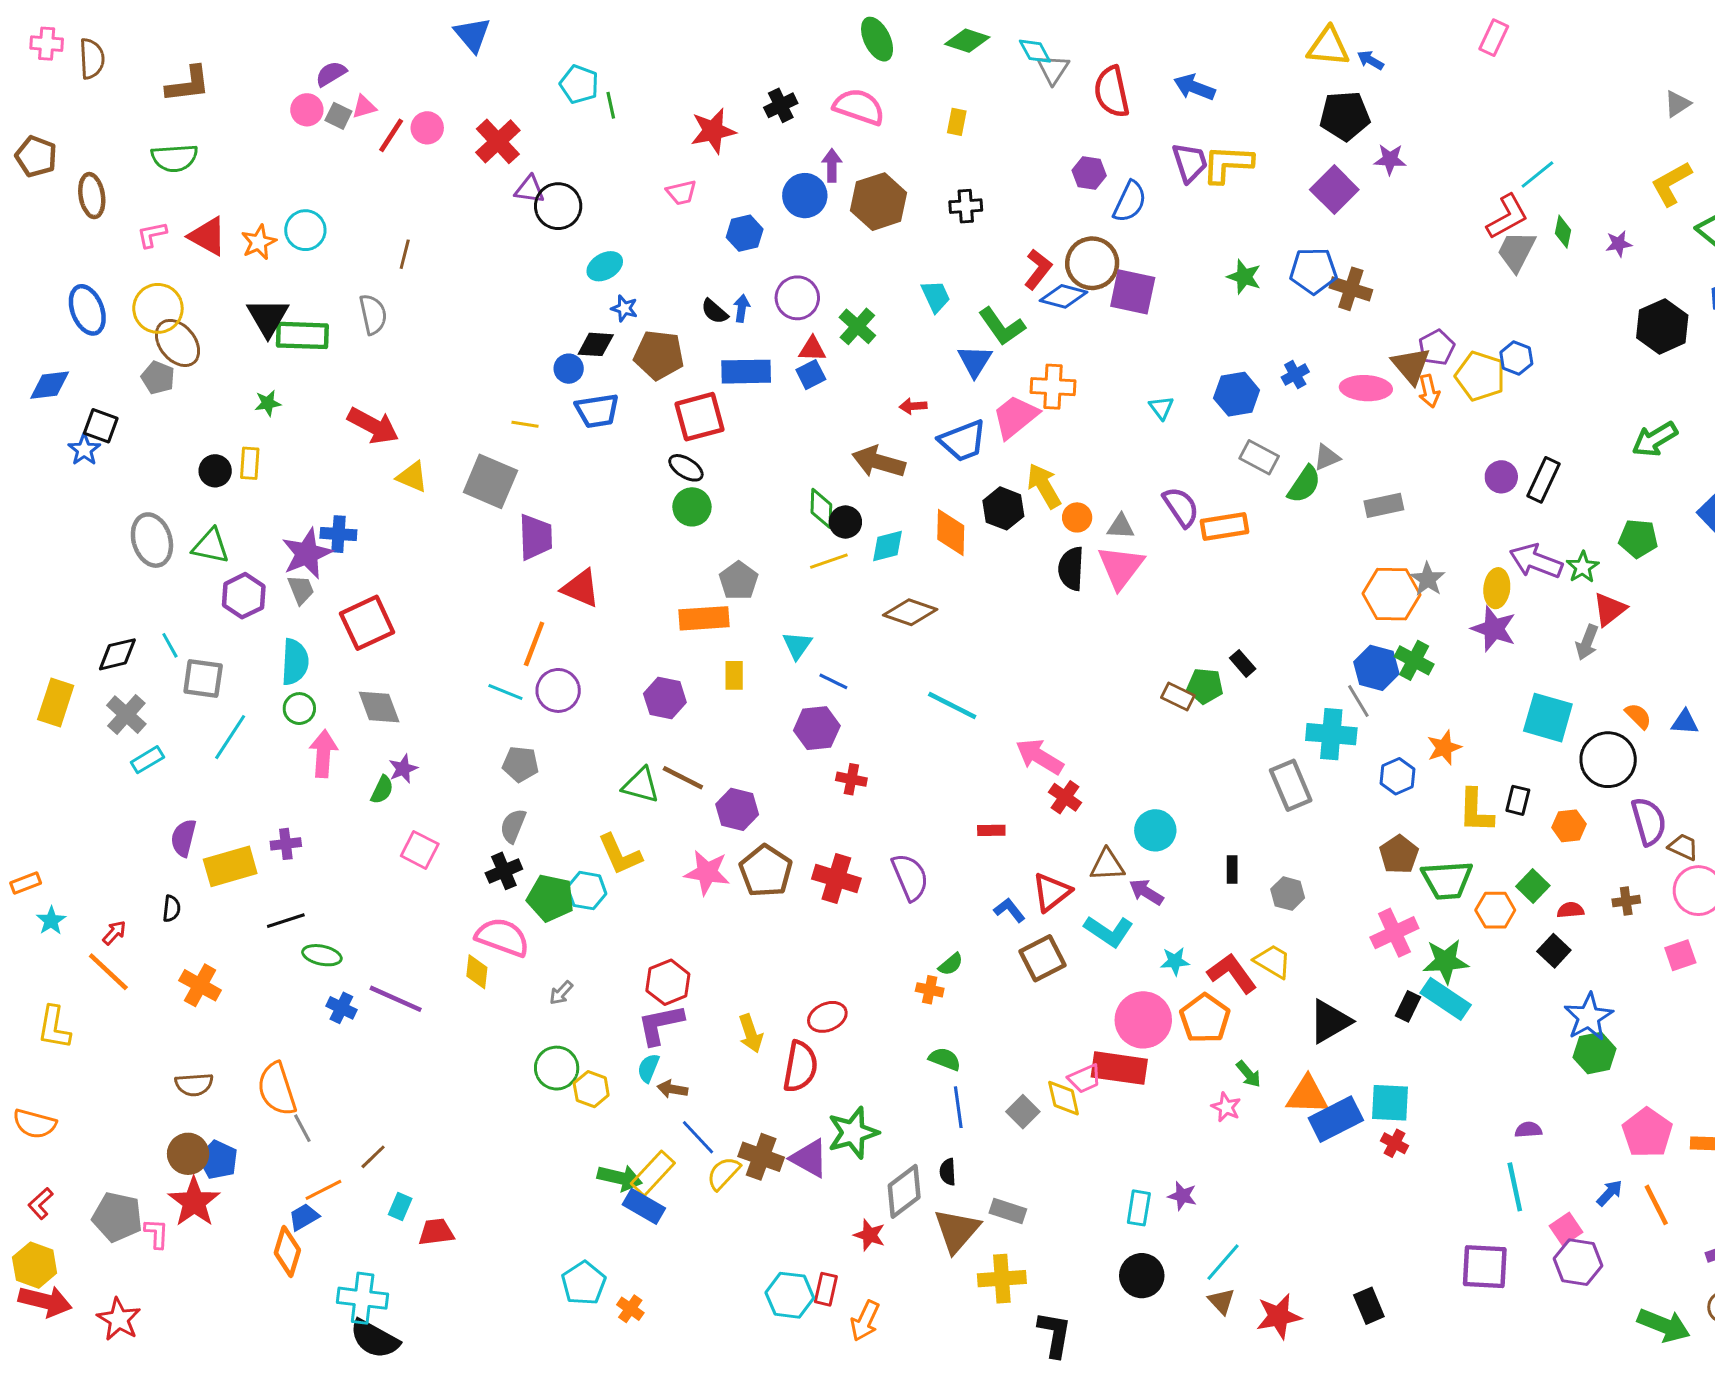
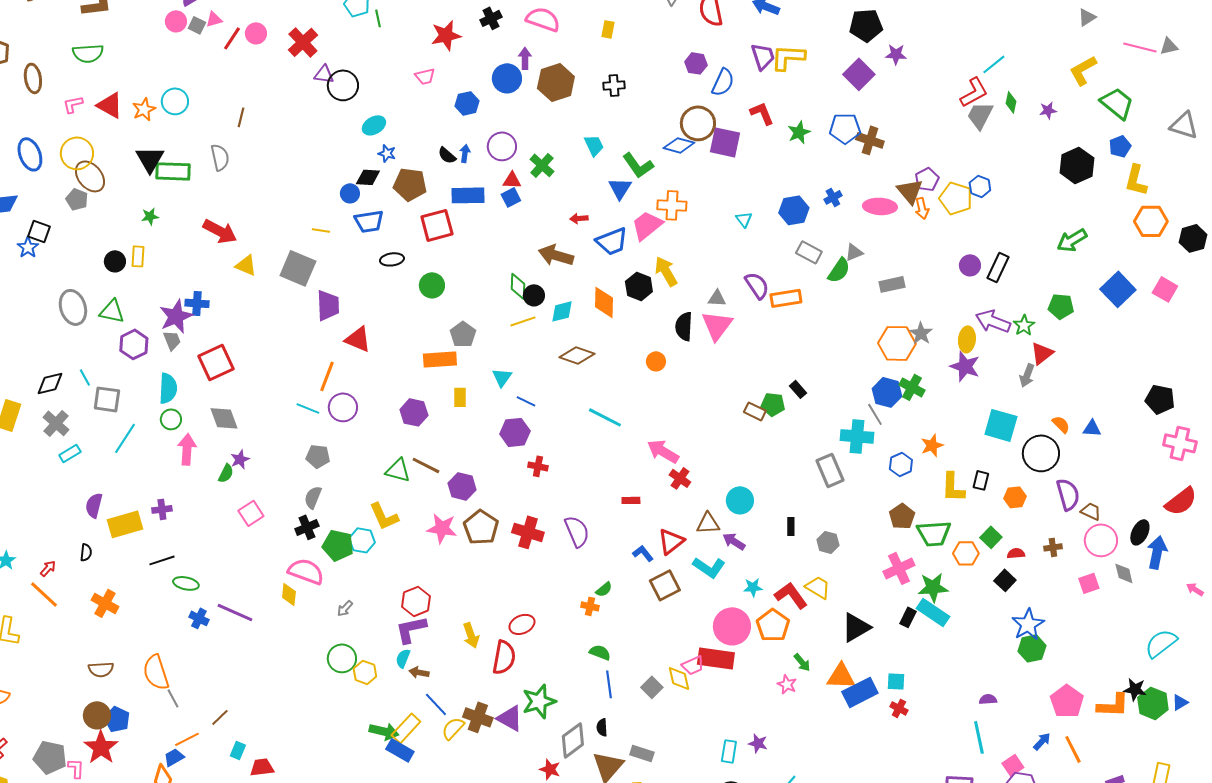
red L-shape: (1038, 269) -> (762, 113), moved, turned -60
green star: (1244, 277) -> (799, 132), turned 30
black ellipse: (686, 468) -> (392, 259), moved, turned -40
orange circle: (1077, 517) -> (656, 361), moved
pink square: (420, 850) -> (251, 513), turned 30
cyan square: (1390, 1103) -> (896, 681), size x0.7

